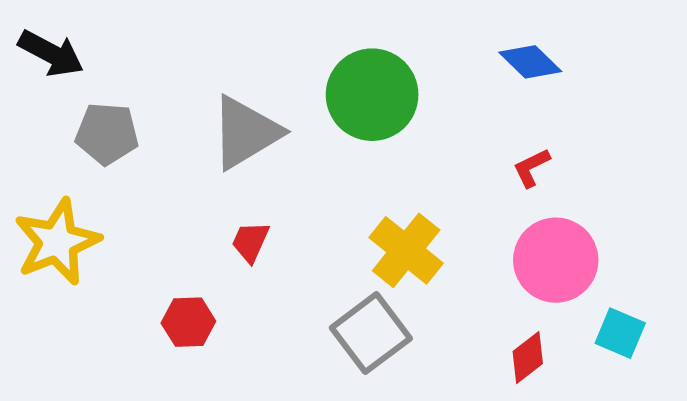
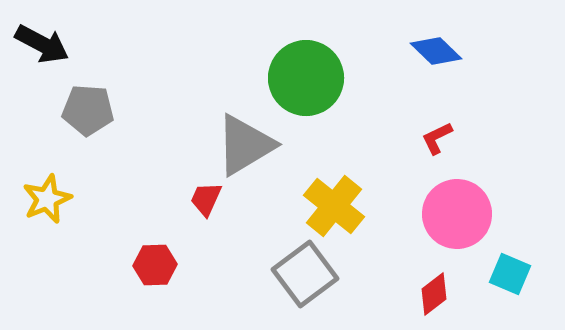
gray triangle: (246, 132) -> (245, 145), moved
yellow star: (57, 242) -> (47, 199), size x0.7

